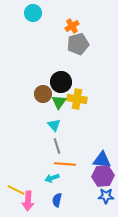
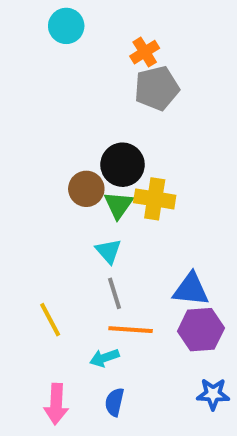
blue triangle: (102, 160) -> (191, 289), moved
purple hexagon: (103, 176) -> (201, 330), moved
yellow line: (16, 190) -> (50, 320), moved, turned 36

